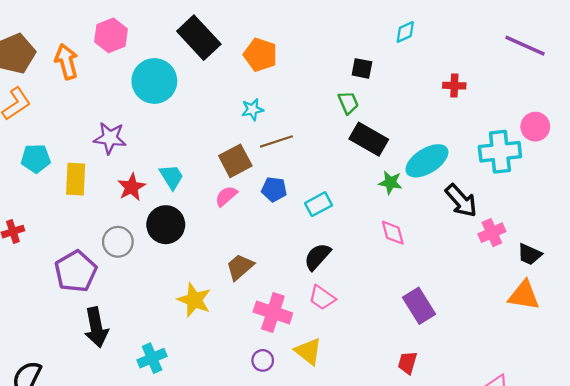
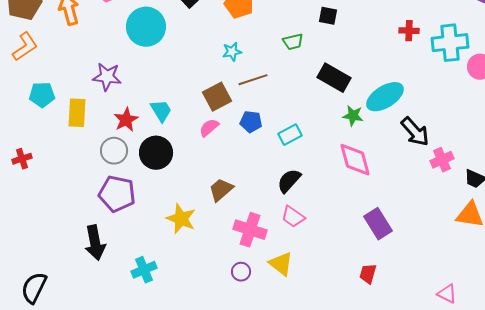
green trapezoid: (348, 103) -> (293, 42), moved, turned 100
cyan cross: (500, 152) -> (450, 43), moved
pink diamond: (393, 233) -> (355, 160), size x1.5
gray circle: (118, 242) -> (114, 151), moved
purple pentagon: (76, 271) -> (117, 194), moved, turned -30

